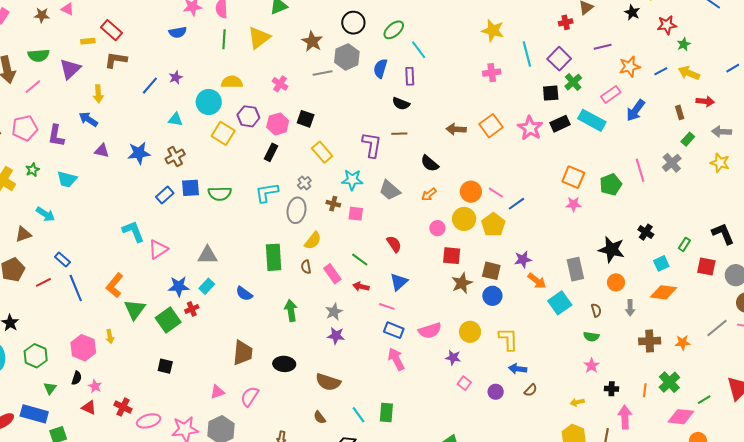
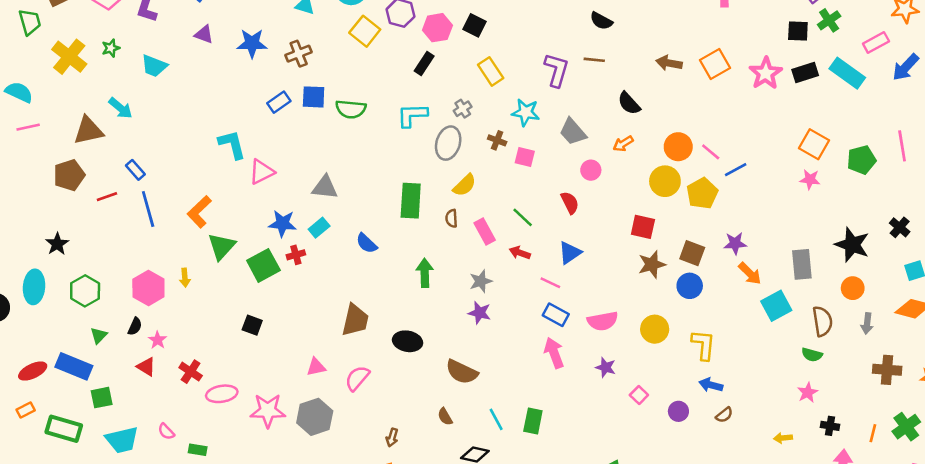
pink circle: (437, 228) -> (591, 170), moved
brown triangle: (23, 234) -> (88, 131), size x1.4
brown semicircle: (596, 310) -> (822, 321), size x1.6
purple star: (453, 358) -> (606, 367), moved

